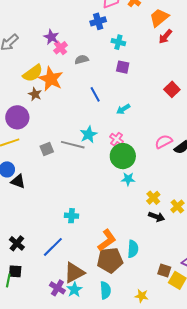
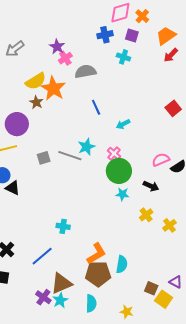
gray semicircle: (82, 60) -> (85, 71), size x1.5
purple square: (123, 67) -> (132, 35), moved
black arrow: (157, 217) -> (151, 186), moved

